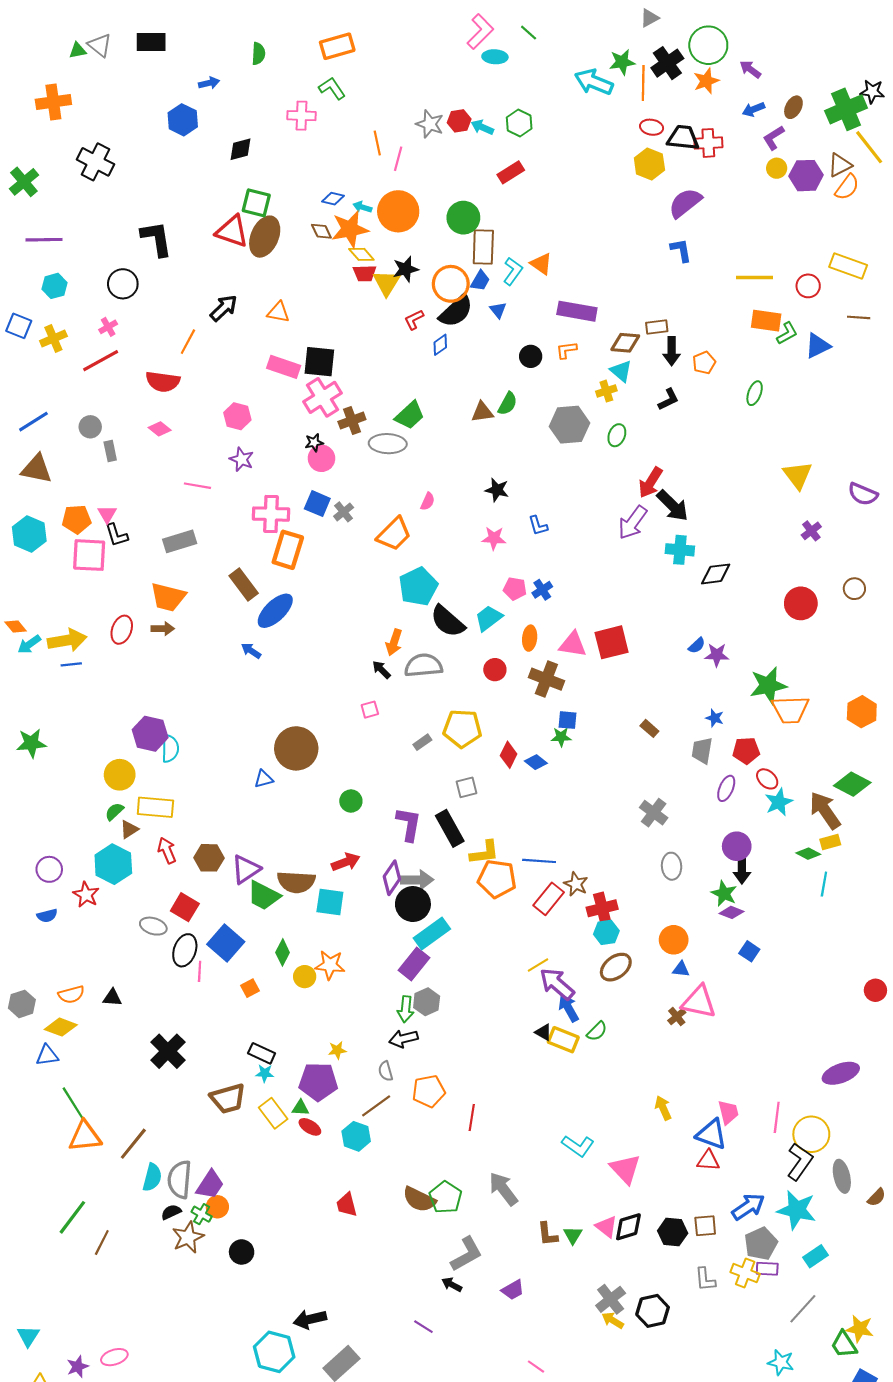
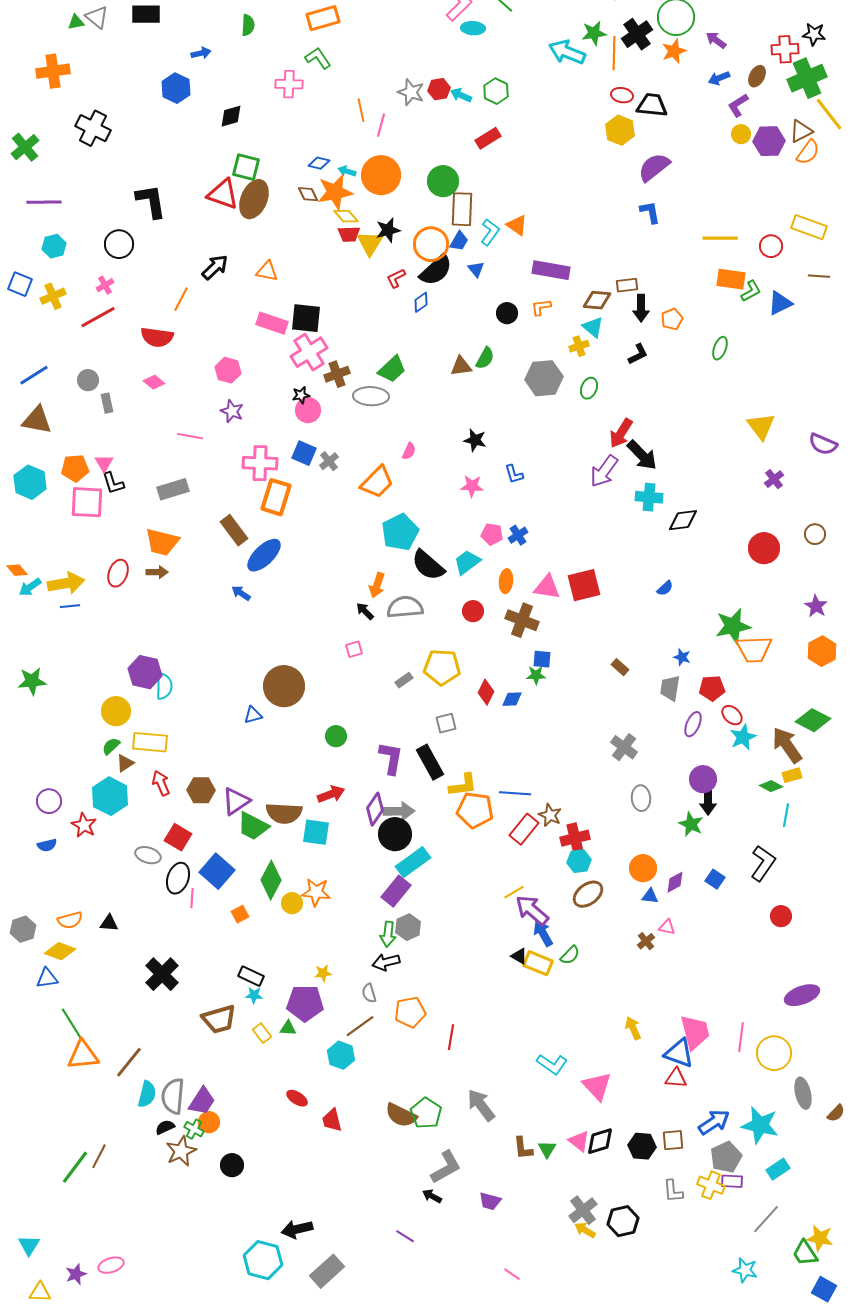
black star: (872, 91) -> (814, 34), moved
red cross: (708, 143) -> (785, 49), moved
purple star: (717, 655) -> (816, 606), moved, turned 30
blue diamond: (536, 762) -> (512, 699), turned -40
purple diamond: (731, 912) -> (675, 882), moved, turned -50
green diamond: (283, 952) -> (271, 880), size x1.5
red circle: (875, 990) -> (781, 916), moved
pink triangle: (699, 1002) -> (667, 927), size x0.5
pink trapezoid: (728, 1112) -> (695, 1032), size x1.5
yellow rectangle: (273, 1113) -> (262, 1033), size x0.7
red ellipse: (310, 1127) -> (297, 1098), moved
black L-shape: (800, 1162) -> (763, 863), moved
green line: (72, 1217) -> (75, 1167), moved
purple trapezoid: (513, 1290) -> (490, 1201), turned 45

